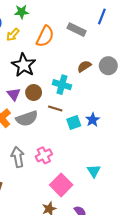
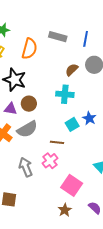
blue line: (102, 16) -> (86, 39), moved
cyan cross: (62, 85) -> (65, 94), moved
purple triangle: (14, 94) -> (10, 109), turned -32
brown line: (55, 109) -> (57, 142), moved

